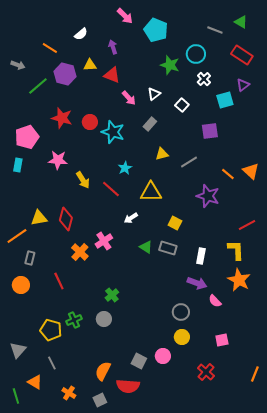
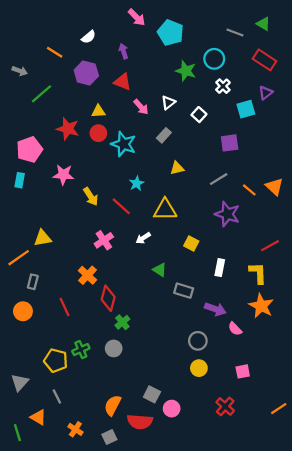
yellow triangle: (90, 65) -> (98, 111), moved
purple hexagon: (65, 74) -> (86, 73), moved
gray line: (189, 162) -> (219, 179), moved
red diamond: (66, 219) -> (108, 298), moved
pink cross: (104, 241) -> (104, 240), moved
gray rectangle: (168, 248) -> (184, 291), moved
white rectangle: (201, 256) -> (220, 268), moved
pink circle: (163, 356) -> (172, 409), moved
orange line: (255, 374) -> (279, 409), turned 35

